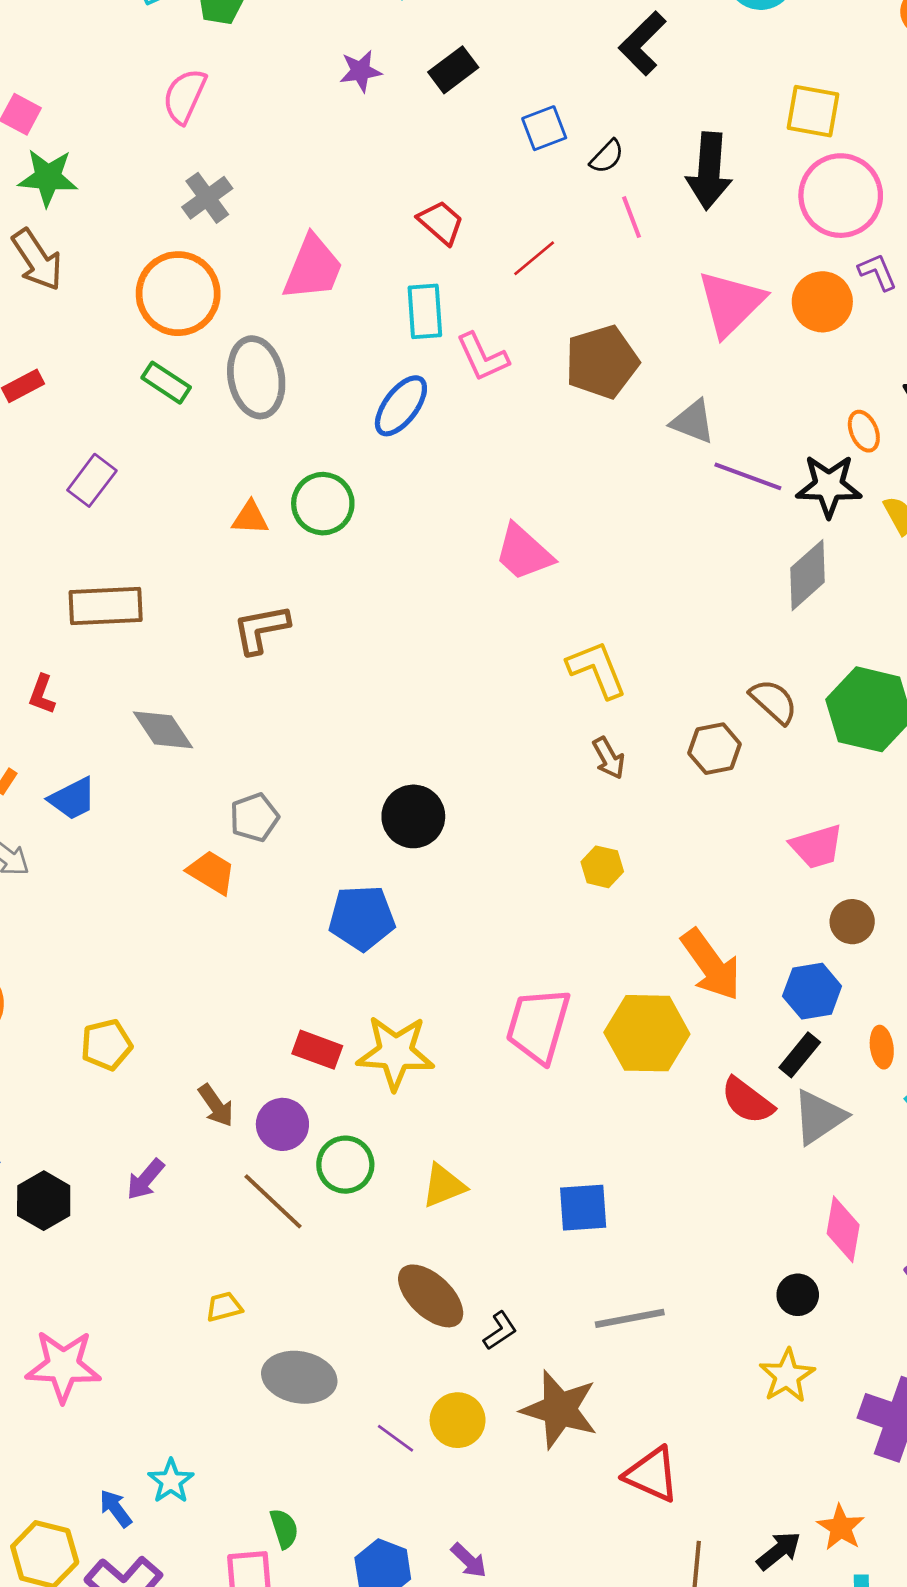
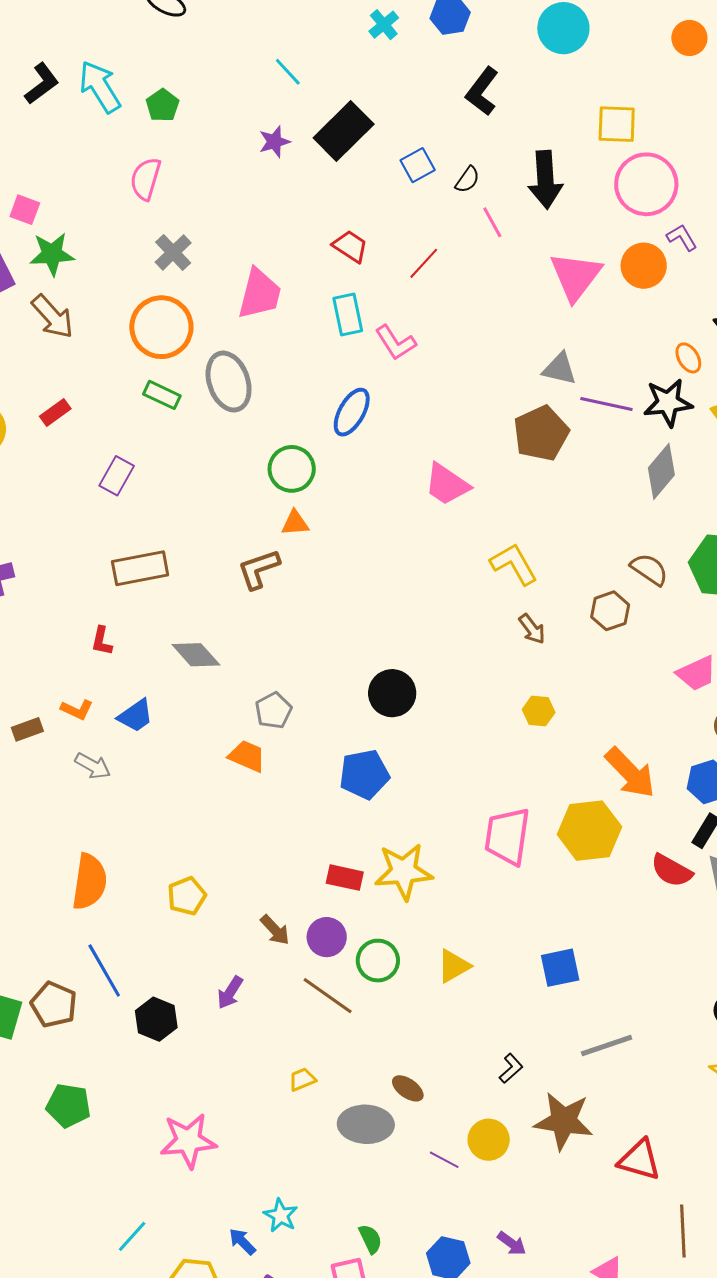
black rectangle: (453, 70) -> (344, 131), size x1.6
brown pentagon: (602, 362) -> (541, 433), moved
blue ellipse: (401, 406) -> (352, 412), moved
orange triangle: (250, 518) -> (295, 523), moved
brown ellipse: (431, 1296) -> (408, 1088), moved, size x0.6

